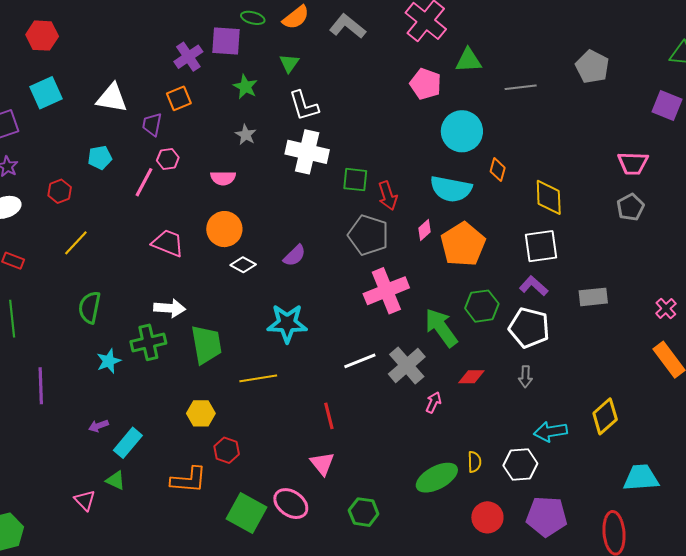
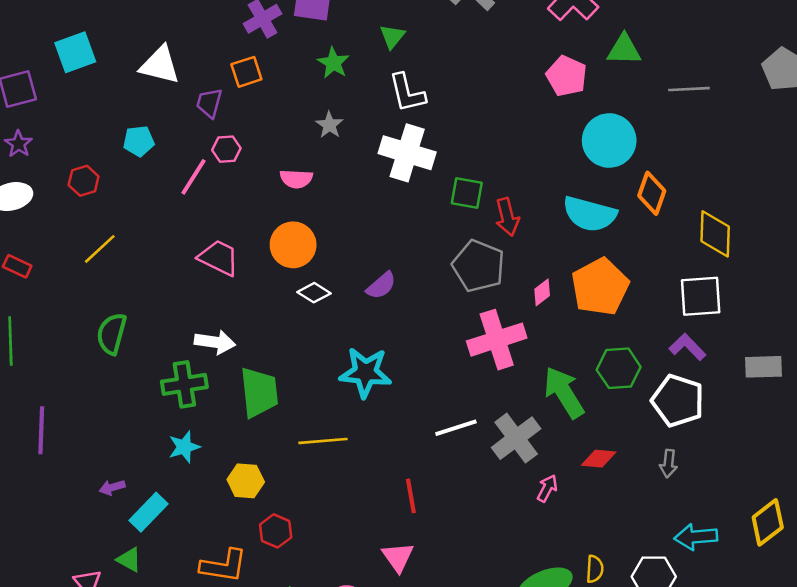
orange diamond: (498, 170) -> (652, 193), size x1.4
pink diamond: (424, 230) -> (542, 292), moved
cyan star: (109, 361) -> (184, 447), moved

